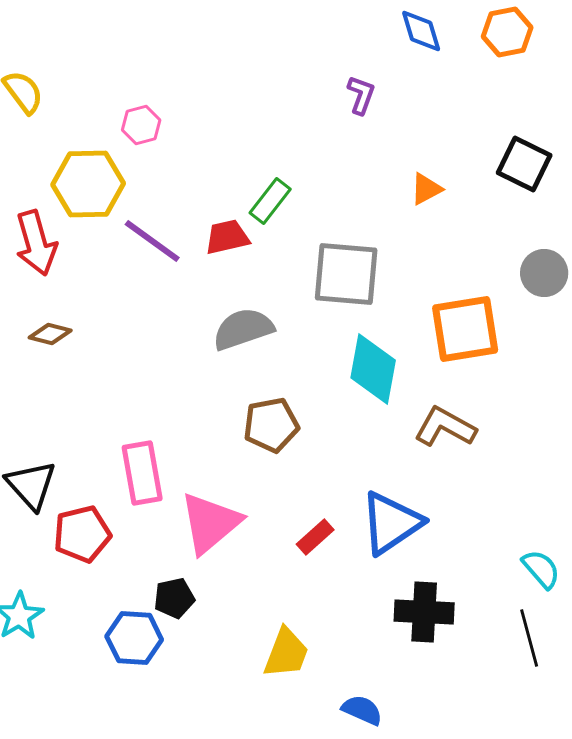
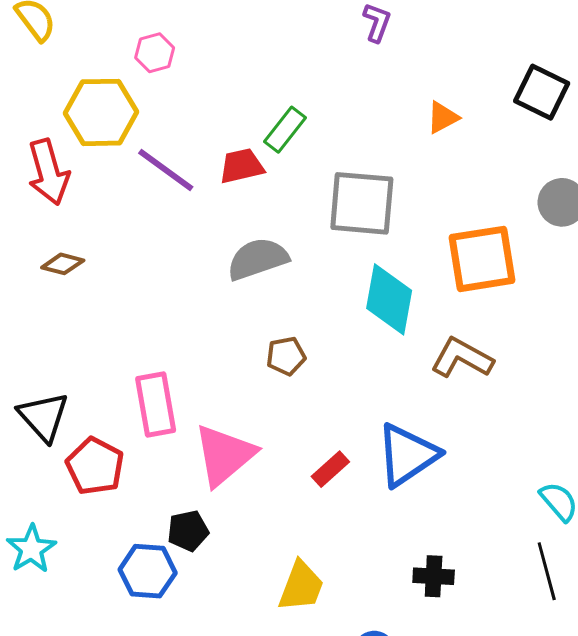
brown pentagon: (271, 425) -> (286, 356), size x0.7
red pentagon: (82, 534) -> (95, 466), turned -30
black cross: (424, 612) -> (434, 576), moved, size x0.7

